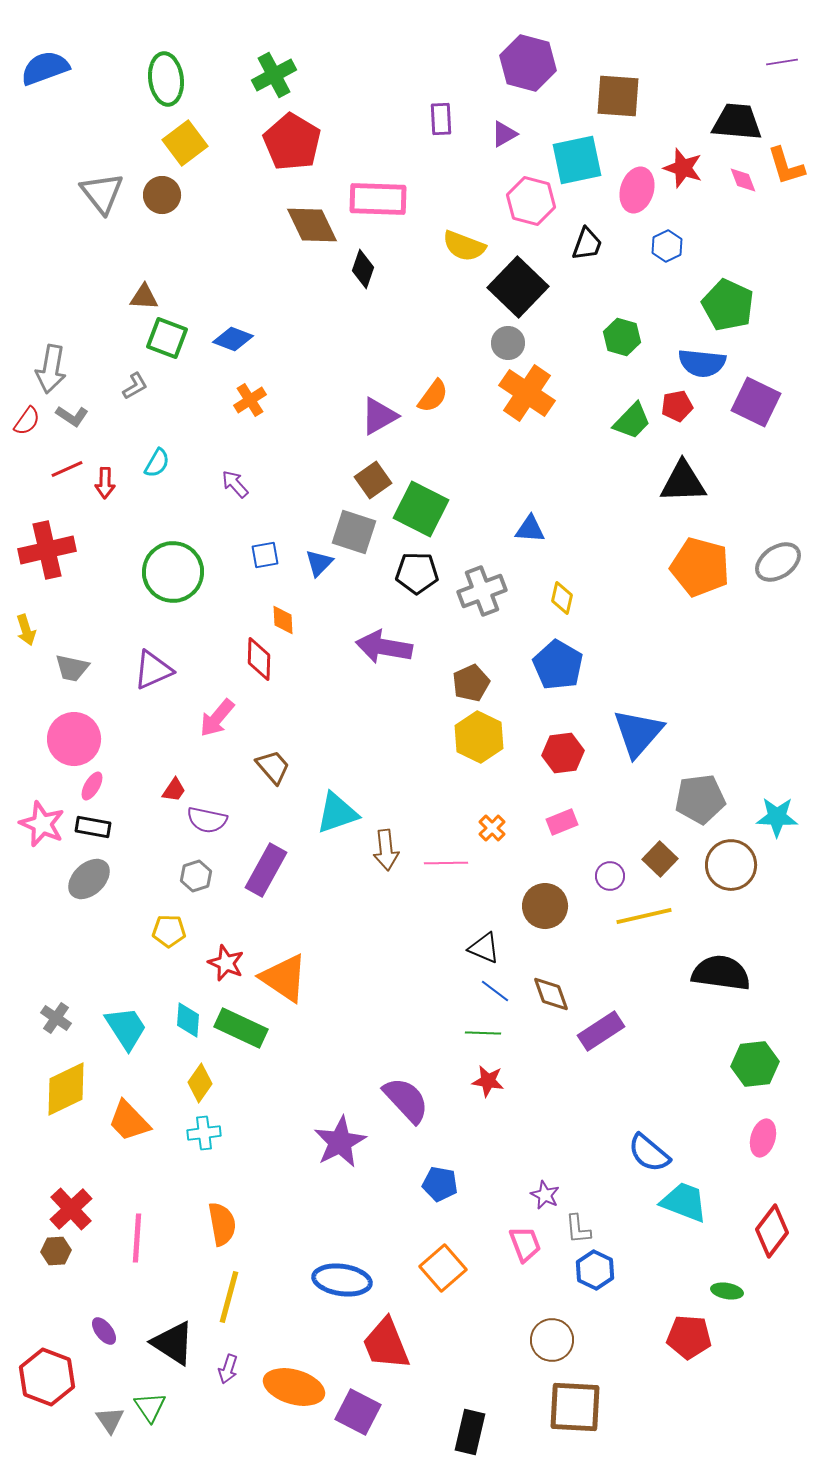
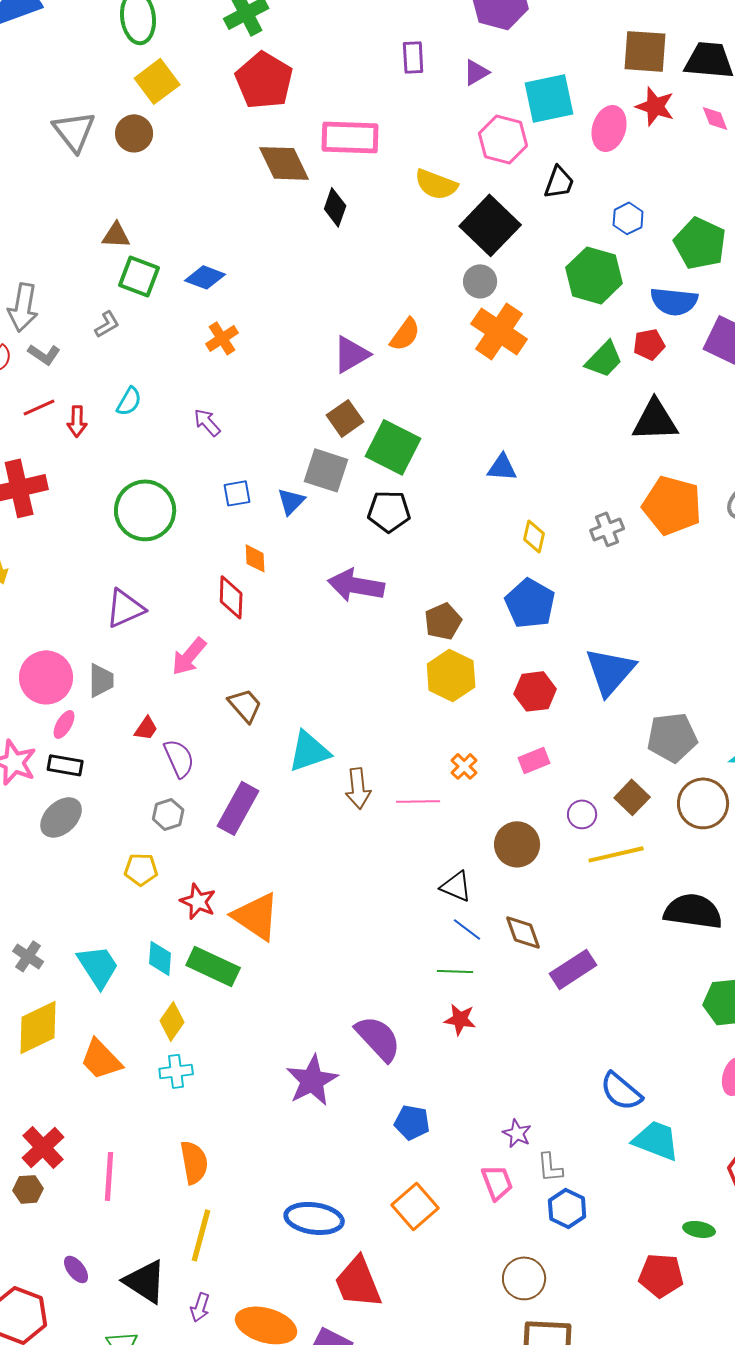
brown square: (618, 96) -> (645, 51), moved
blue hexagon: (667, 246) -> (628, 218), moved
green hexagon: (622, 337) -> (594, 275), size x1.5
gray cross: (482, 591) -> (607, 529), moved, size x0.7
gray trapezoid: (72, 668) -> (101, 680), moved, turned -102
purple semicircle: (207, 820) -> (179, 758), turned -126

